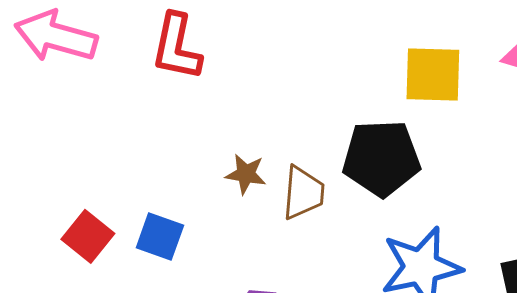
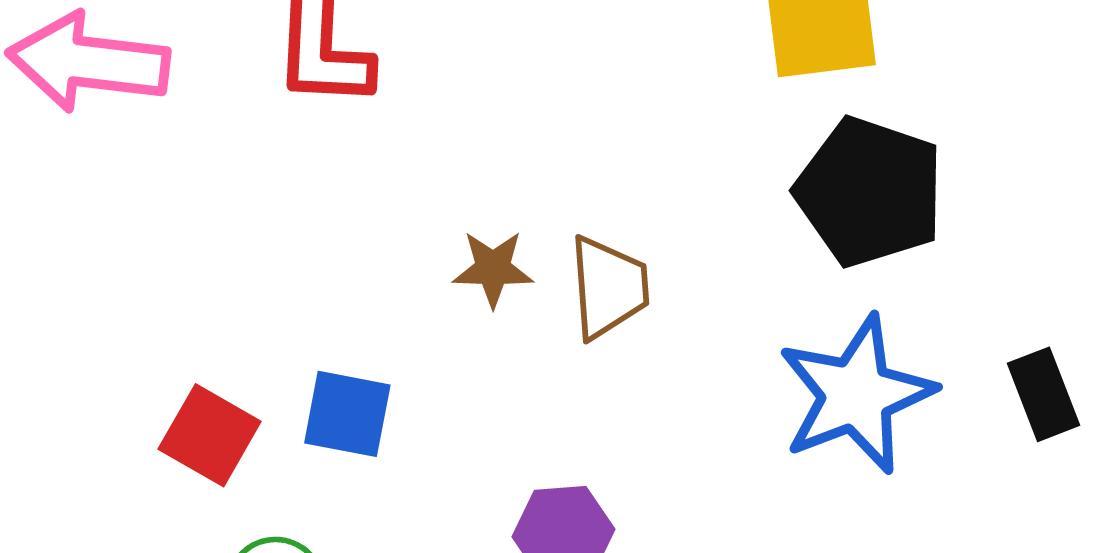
black pentagon: (381, 158) -> (870, 192), moved, turned 30

